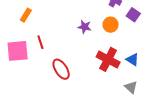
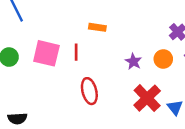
orange rectangle: (26, 15) -> (97, 27), moved, turned 48
purple star: (85, 27) -> (133, 61), moved

